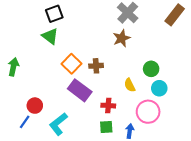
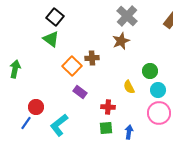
black square: (54, 14) -> (55, 17), turned -30
brown cross: (96, 66) -> (92, 58), moved
purple rectangle: (80, 90) -> (80, 92), size x0.6
pink circle: (148, 112) -> (159, 113), moved

